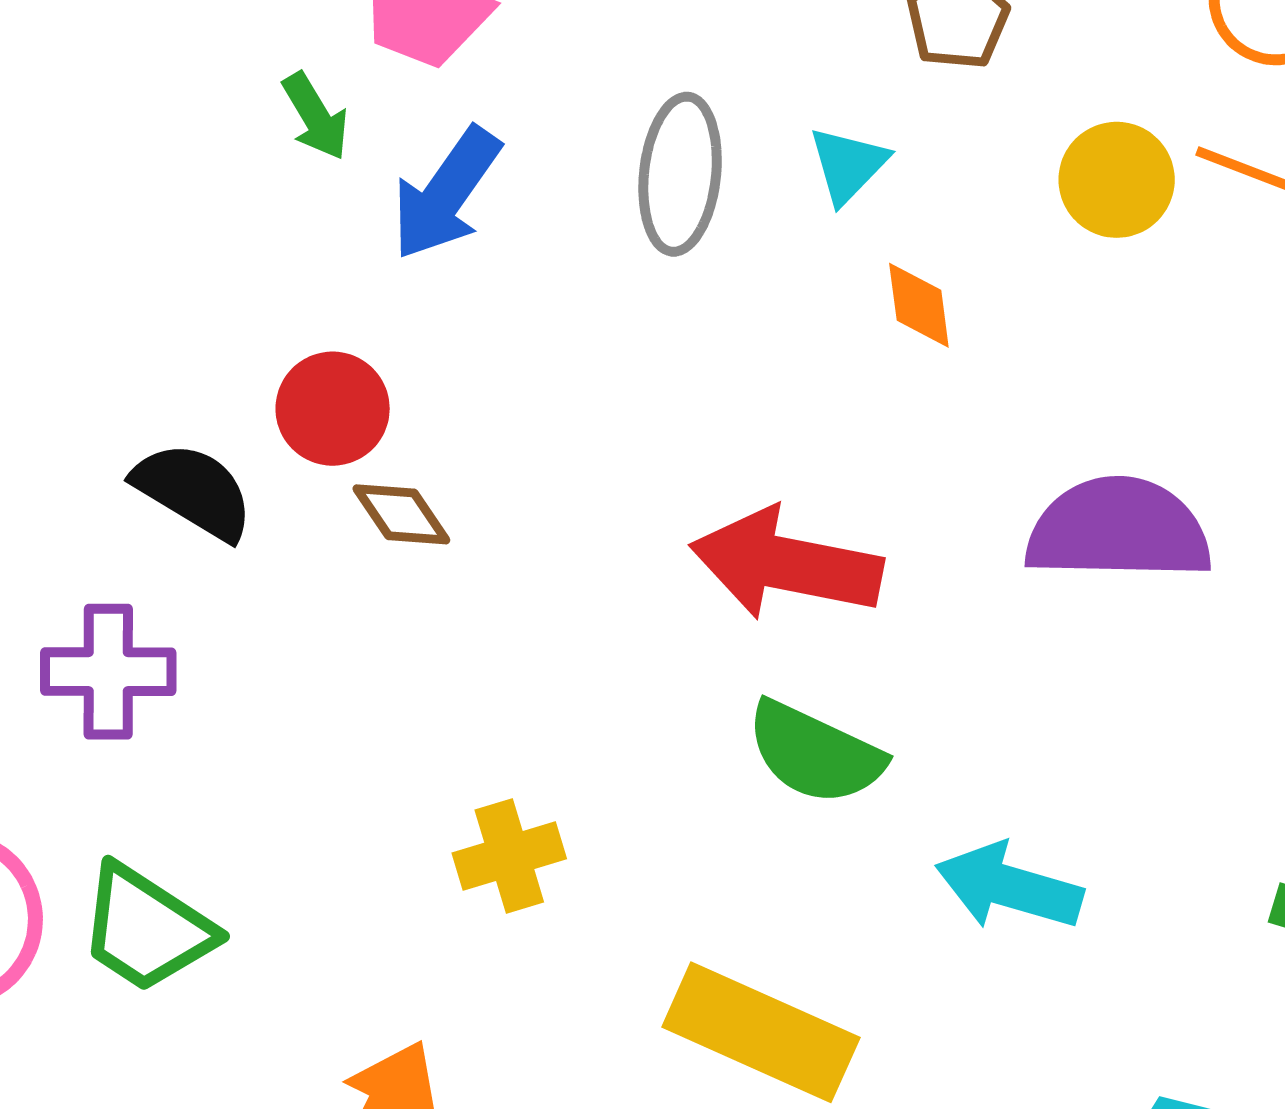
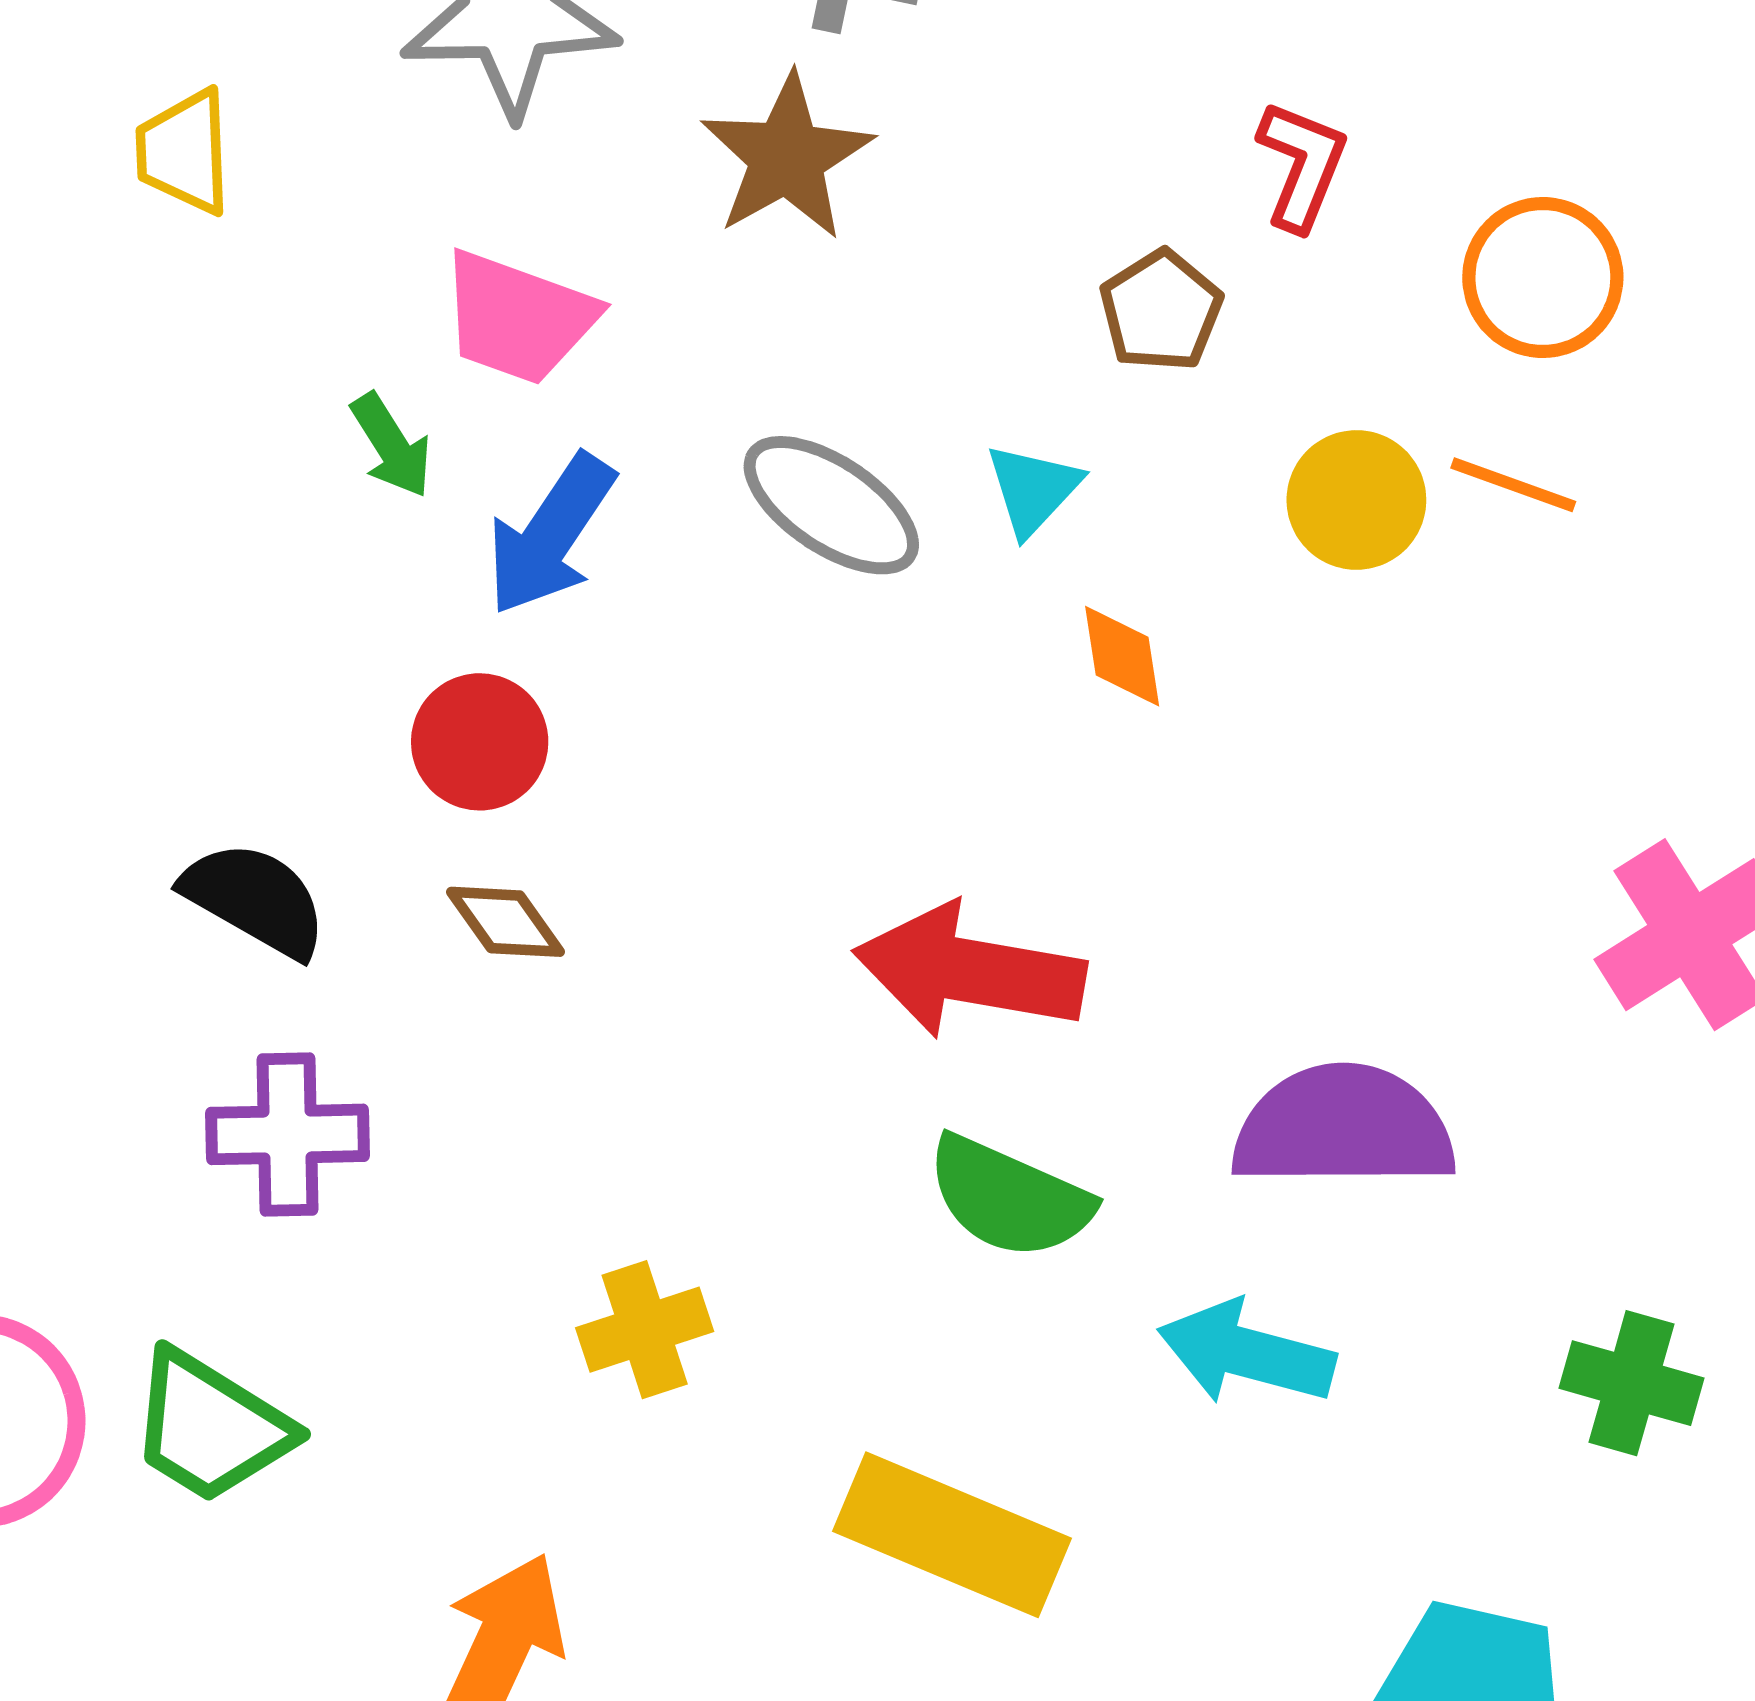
gray ellipse: (680, 174) -> (831, 505), turned -61
red circle: (333, 409) -> (480, 742), moved
purple semicircle: (1118, 530) -> (1343, 1127), moved
purple cross: (108, 672) -> (287, 1134), moved

